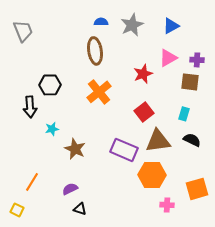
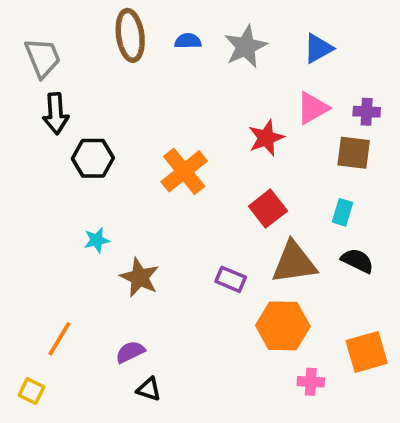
brown ellipse: (95, 51) -> (130, 35), moved
black arrow: (30, 107) -> (56, 114), moved
purple rectangle: (124, 150) -> (231, 279), size x0.6

